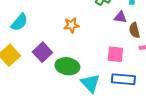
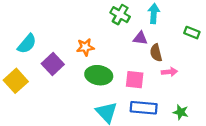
purple square: (42, 52) -> (53, 64), moved
green ellipse: (67, 66) -> (99, 75), moved

